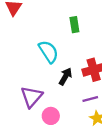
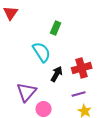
green rectangle: (74, 25) -> (56, 28), moved, turned 32

